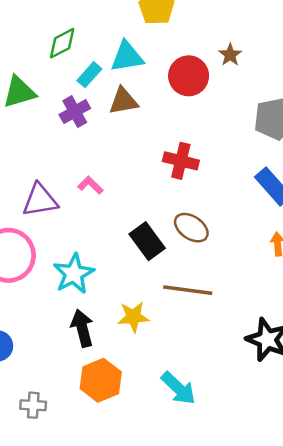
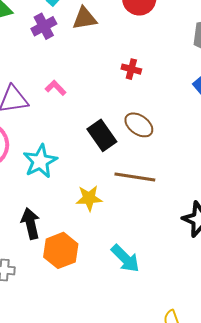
red cross: (181, 161) -> (131, 69), size x0.7
black arrow: (82, 328) -> (31, 224), moved

